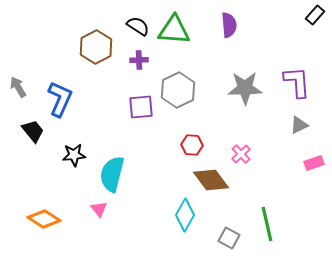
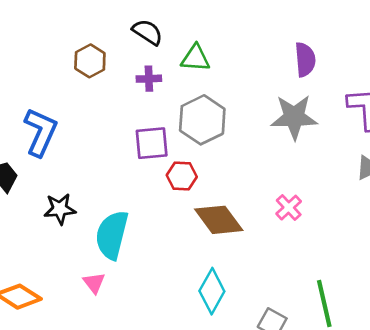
purple semicircle: (229, 25) -> (305, 60), moved
green triangle: (174, 30) -> (195, 58), moved, size x0.7
brown hexagon: (96, 47) -> (90, 61), size x0.7
red hexagon: (192, 145) -> (182, 176), moved
brown diamond: (211, 180) -> (219, 220), moved

